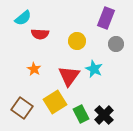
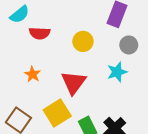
cyan star: (94, 69) -> (117, 72), moved, turned 30

